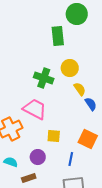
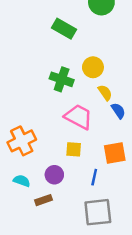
green rectangle: (58, 36) -> (64, 29), moved, turned -54
pink trapezoid: (35, 109) -> (78, 117), moved
orange square: (88, 139) -> (115, 153), turned -36

